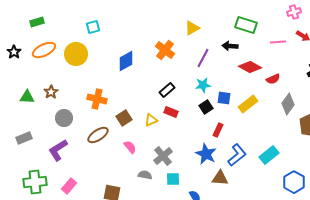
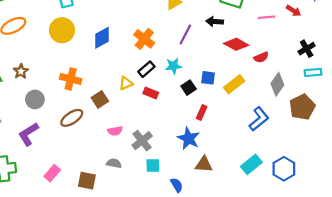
orange cross: (165, 50) -> (144, 39), moved
yellow circle: (76, 54) -> (62, 30), moved
cyan star: (203, 85) -> (173, 66), moved
yellow triangle: (151, 120) -> (126, 83), moved
pink semicircle: (130, 147) -> (115, 131), moved, turned 120
blue L-shape: (237, 155) -> (259, 119), moved
cyan rectangle: (269, 155) -> (251, 164), moved
gray semicircle: (145, 175) -> (114, 163), moved
pink rectangle: (69, 186) -> (52, 173), moved

